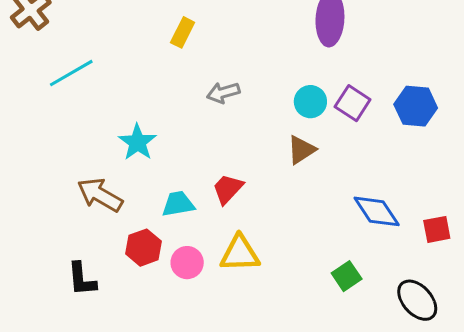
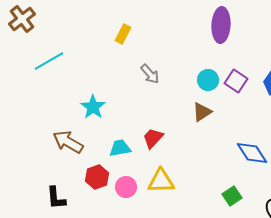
gray arrow: (223, 93) -> (150, 74), turned -115

